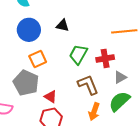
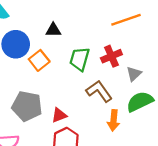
orange square: (38, 59) -> (39, 60), moved
red triangle: (51, 97) -> (59, 115), turned -40
green semicircle: (119, 101) -> (140, 102), turned 30

